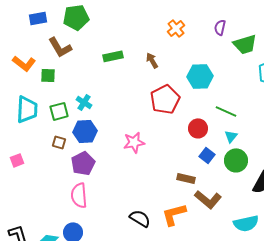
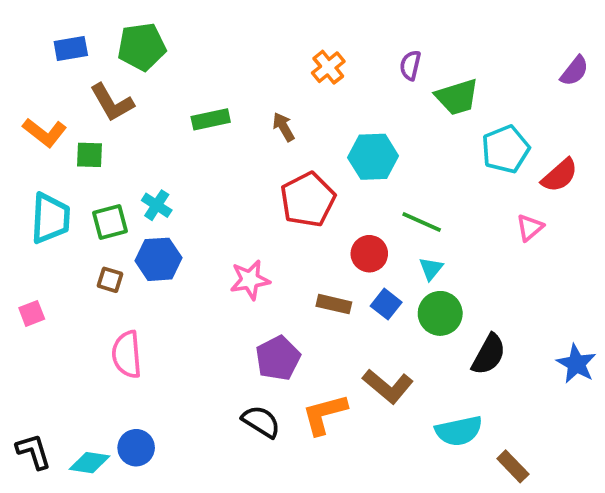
purple pentagon: (83, 163) -> (278, 358), moved
brown rectangle: (186, 178) -> (334, 304), moved
pink semicircle: (79, 195) -> (127, 354), moved

